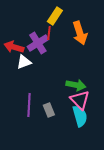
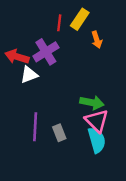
yellow rectangle: (55, 16) -> (80, 19), moved
red line: (49, 33) -> (59, 23), moved
orange arrow: (80, 33) -> (97, 40), size x0.6

